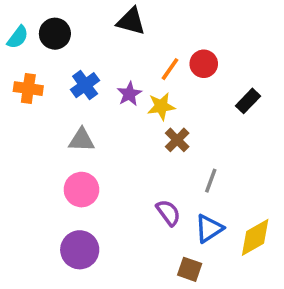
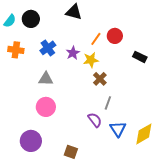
black rectangle: (248, 101) -> (140, 57), turned 72
gray line: (211, 181) -> (108, 103), moved
blue triangle: (209, 229) -> (118, 129), turned -30
purple circle: (80, 250) -> (31, 141), moved
brown square: (190, 269) -> (71, 152), moved

